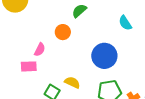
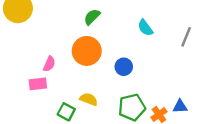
orange circle: (63, 32) -> (87, 51), moved, size x1.6
blue circle: (104, 56) -> (124, 67), size x0.6

